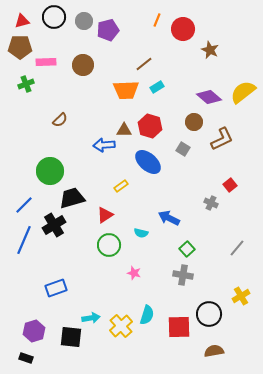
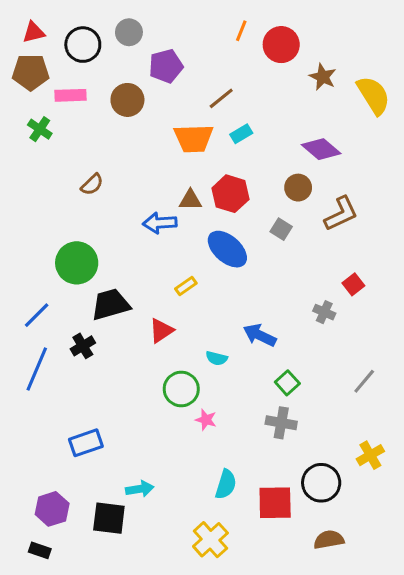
black circle: (54, 17) -> (83, 45), moved
purple pentagon: (108, 30) -> (166, 66), moved
green cross: (26, 84) -> (40, 129), turned -35
yellow semicircle: (243, 92) -> (373, 95), moved, turned 96
black cross: (54, 225) -> (83, 346), size x0.7
green circle: (109, 245) -> (181, 389), moved
yellow cross: (121, 326) -> (210, 540), moved

